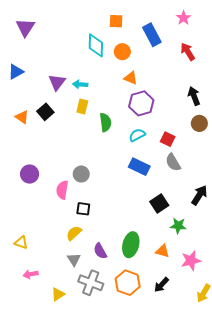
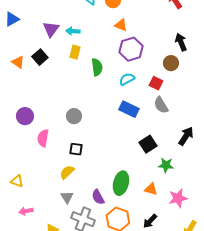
brown circle: (199, 123) -> (171, 63), moved
pink semicircle: (62, 190) -> (43, 138), moved
purple semicircle: (100, 251) -> (98, 197), moved

